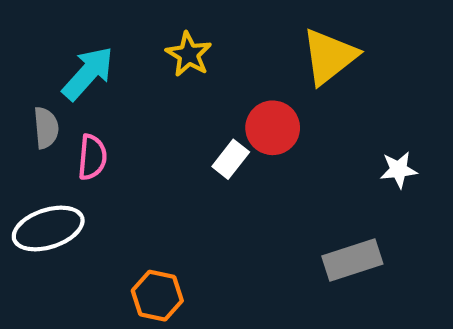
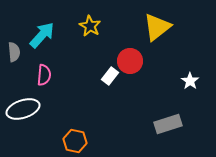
gray semicircle: (46, 128) -> (14, 52), moved
white star: (399, 170) -> (190, 81), turned -30

